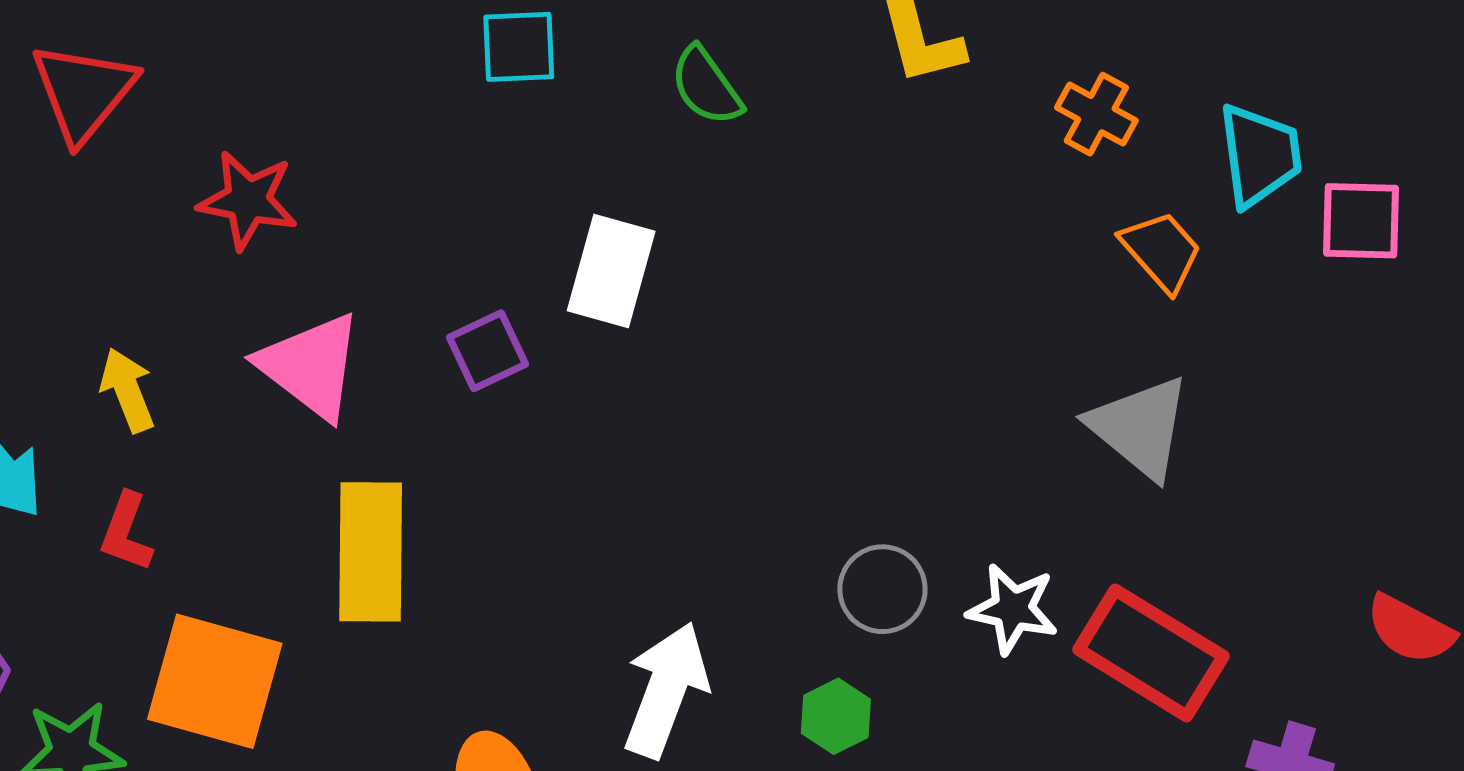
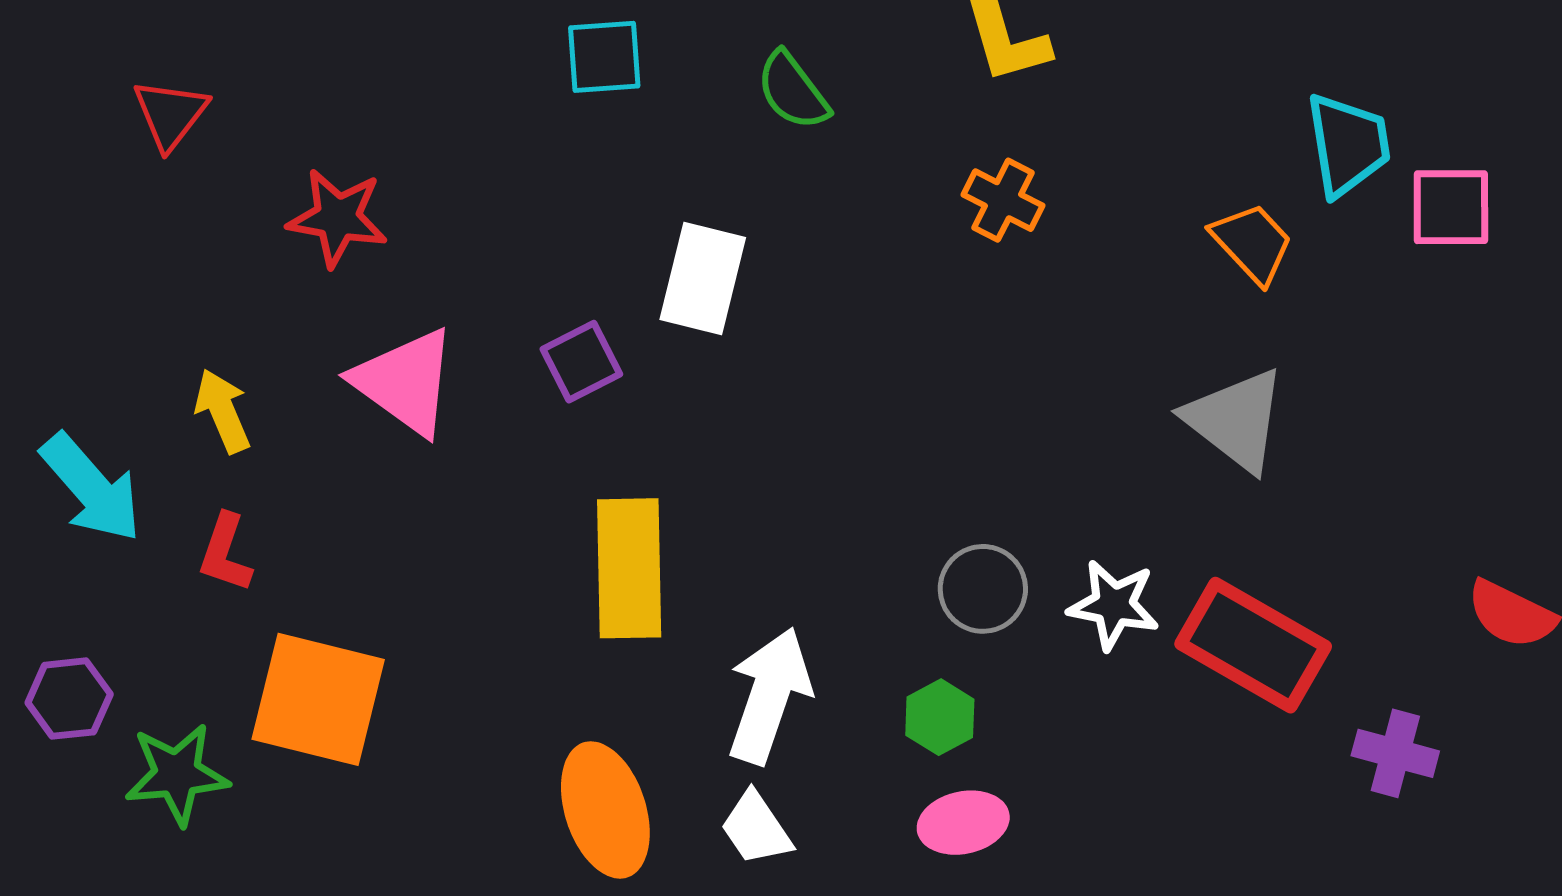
red triangle: (83, 92) -> (170, 114), size x0.7
orange cross: (1096, 114) -> (1003, 200), moved
yellow rectangle: (371, 552) -> (629, 568), moved

